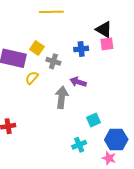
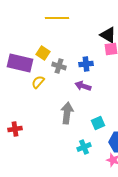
blue cross: (81, 49) -> (86, 64), moved
gray arrow: (62, 97) -> (67, 113), moved

